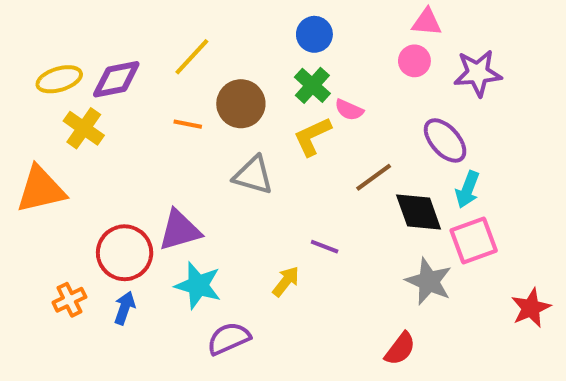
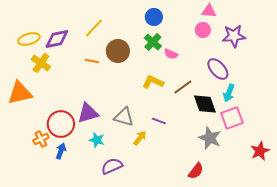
yellow L-shape: (312, 136) -> (153, 82), moved, turned 50
gray triangle: (253, 175) -> (124, 117), moved
cyan star: (198, 285) -> (97, 140), size x0.7
orange cross: (69, 300) -> (41, 139), moved

